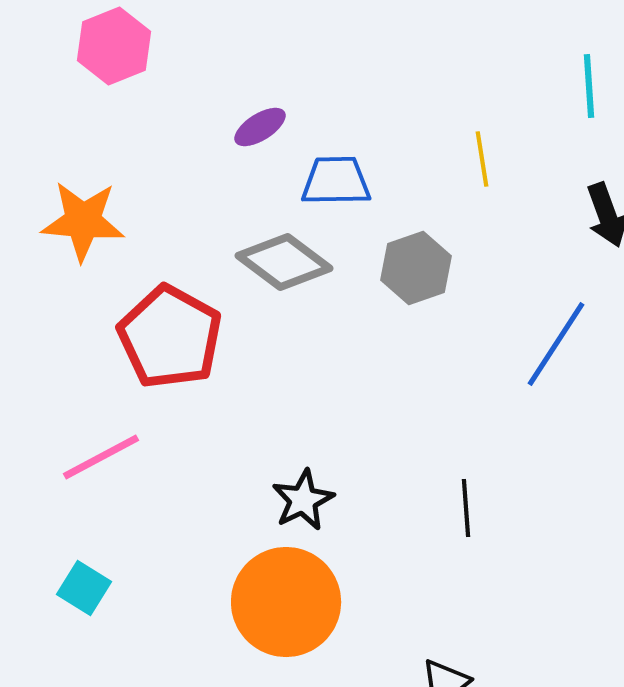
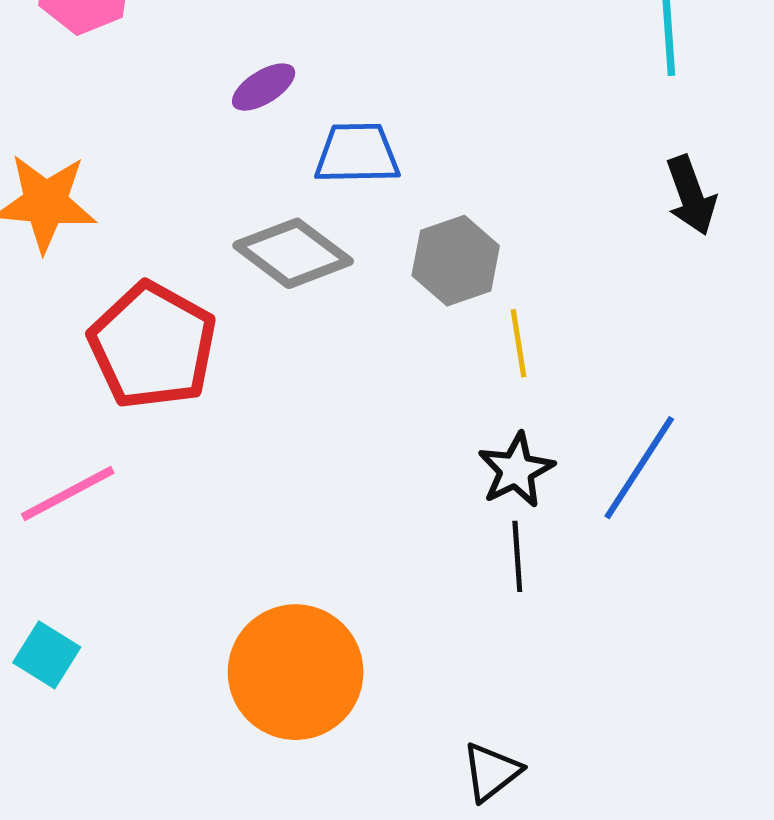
yellow line: (482, 159) -> (519, 343), moved
blue line: (556, 344) -> (639, 468), moved
black star: (303, 500) -> (516, 470), moved

